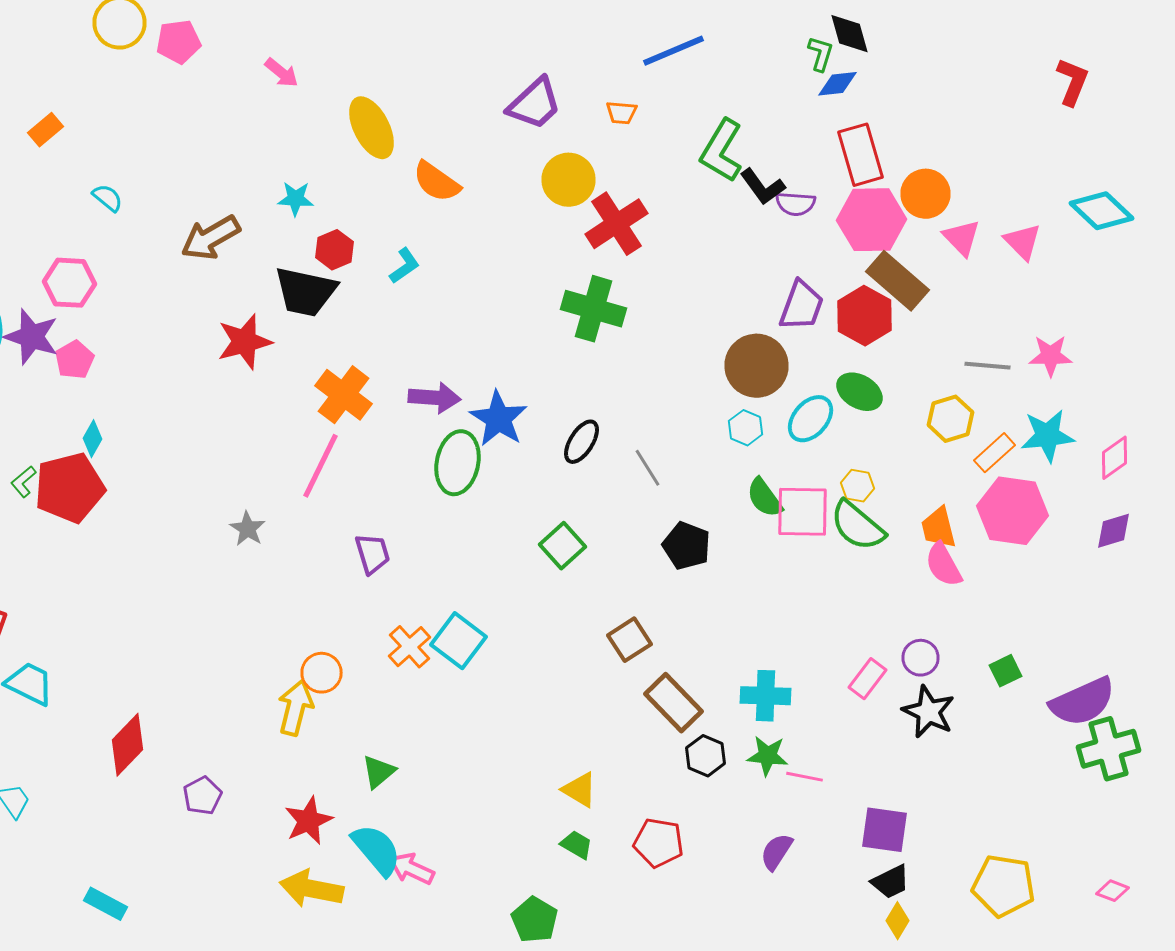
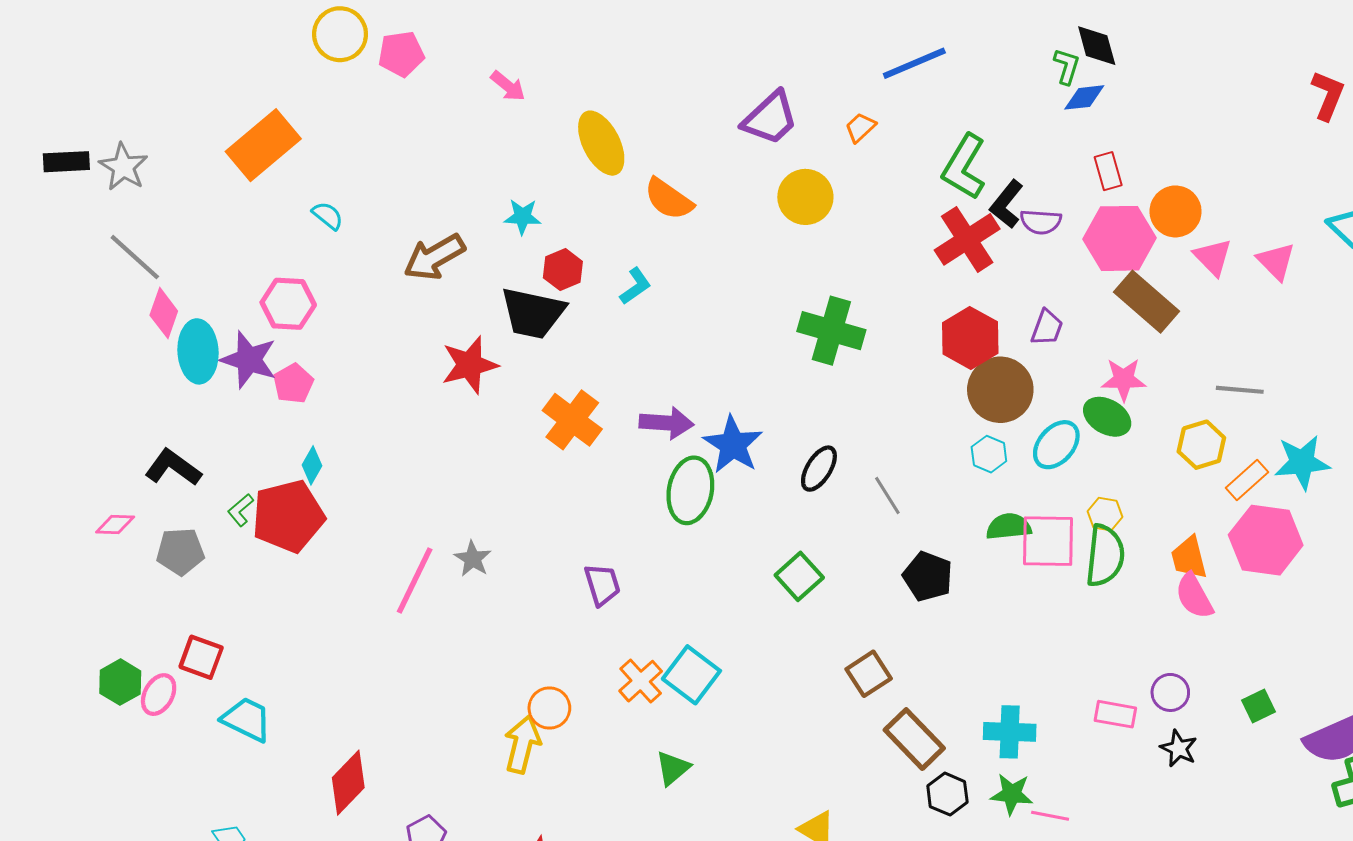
orange trapezoid: (622, 113) -> (860, 128), turned 132
orange rectangle: (46, 130) -> (263, 145), size x2.0
red rectangle: (860, 155) -> (1108, 171), size x0.6
black L-shape: (762, 187) -> (1007, 204), turned 75
red cross: (616, 224) -> (967, 239), moved
purple trapezoid: (802, 306) -> (1047, 328), size x0.7
red hexagon: (864, 316) -> (970, 338), moved
pink star: (1050, 356) -> (1124, 379), moved
pink line: (320, 466) -> (415, 580), moved
green semicircle: (764, 498) -> (1009, 527), turned 120
green semicircle: (858, 526) -> (1105, 556), turned -124
pink rectangle: (868, 679) -> (1115, 714), turned 63
black star: (928, 712) -> (1179, 748), size x0.7
green triangle: (378, 772) -> (673, 768), moved

